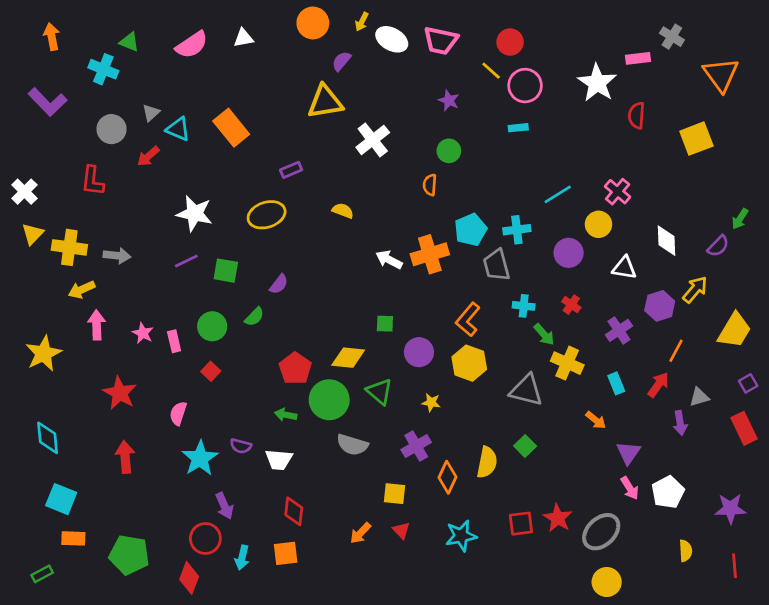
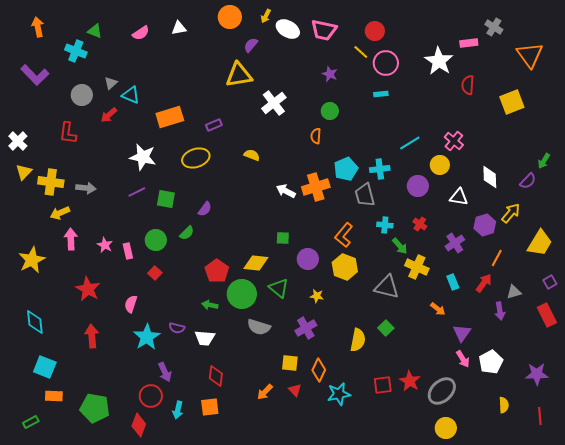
pink semicircle: (192, 45) -> (141, 33), size x0.7
orange rectangle: (231, 128) -> (170, 117), moved, turned -68
orange diamond: (448, 477) -> (319, 370), moved

